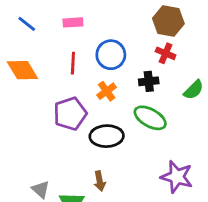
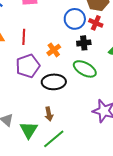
blue circle: (111, 55) -> (75, 19), moved
red line: (73, 63) -> (24, 37), moved

